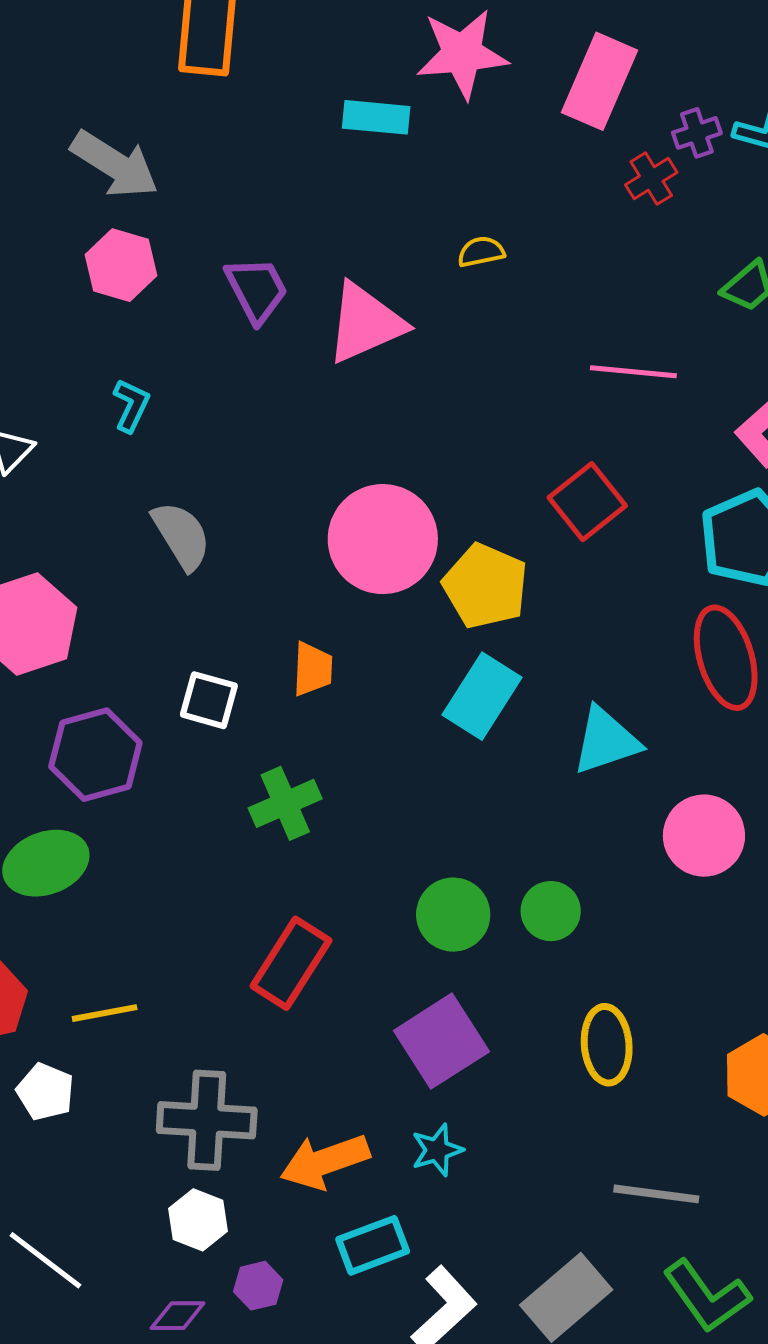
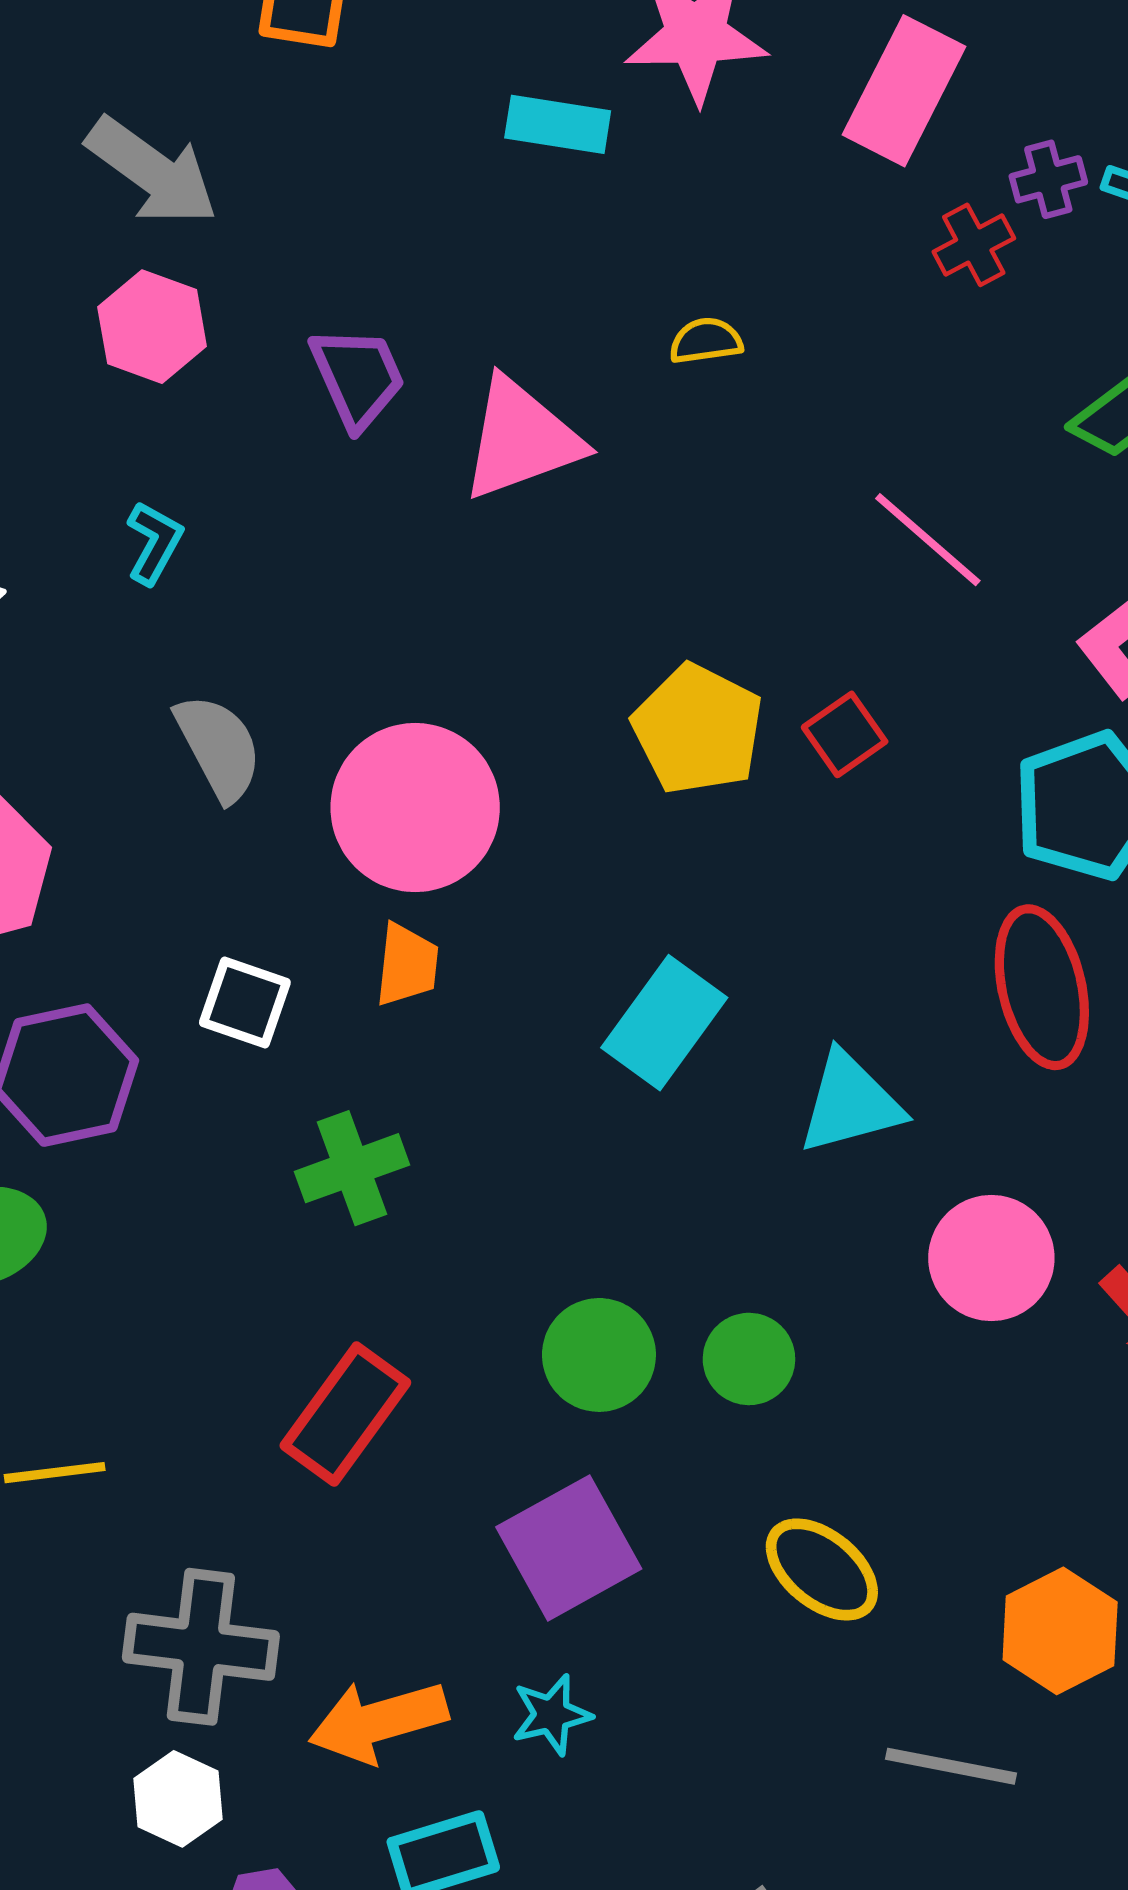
pink line: (633, 372) -> (928, 540), turned 32
red square: (587, 502) -> (845, 734), size x0.7
pink circle: (383, 539) -> (415, 808), moved
yellow pentagon: (485, 586) -> (698, 729), moved
yellow ellipse: (607, 1045) -> (822, 1569), turned -50
gray line: (656, 1194) -> (951, 1766), moved

